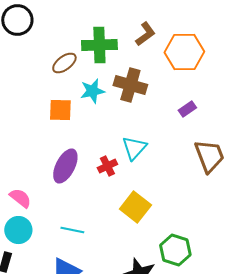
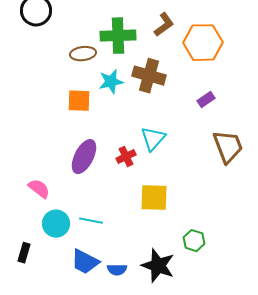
brown ellipse: (64, 63) -> (83, 54), turned 30
yellow square: (135, 207) -> (154, 198), turned -36
cyan circle: (18, 230) -> (56, 224), moved
green hexagon: (175, 250) -> (194, 241), size x0.7

